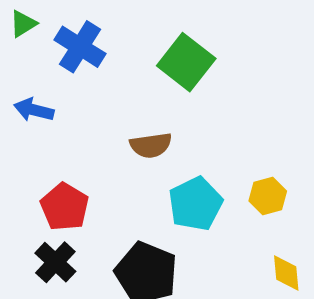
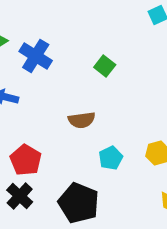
green square: (186, 62) -> (105, 66), size x0.6
cyan pentagon: (195, 204) -> (111, 158), size x0.7

